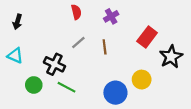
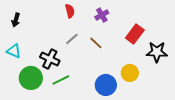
brown line: (105, 47) -> (96, 43), turned -40
black star: (171, 57) -> (157, 52), turned 30
green circle: (34, 85) -> (31, 78), size x1.5
green line: (66, 87) -> (61, 80), turned -54

